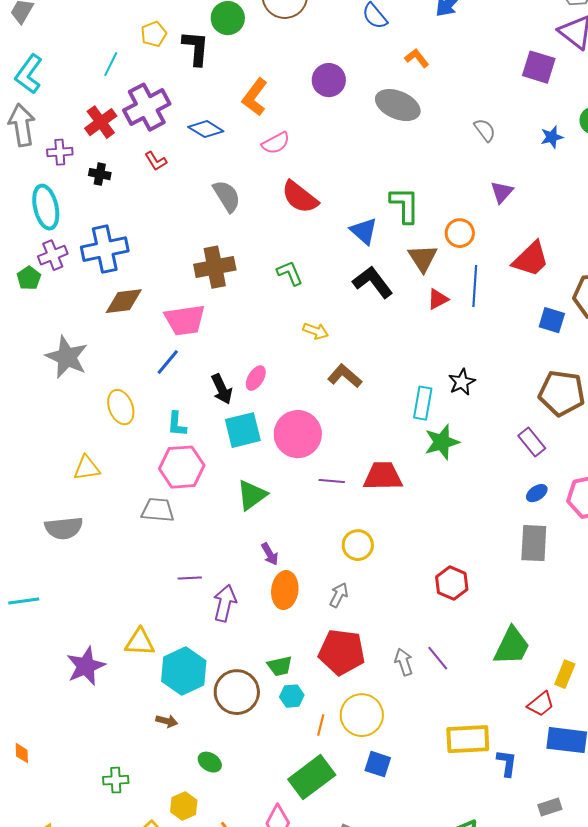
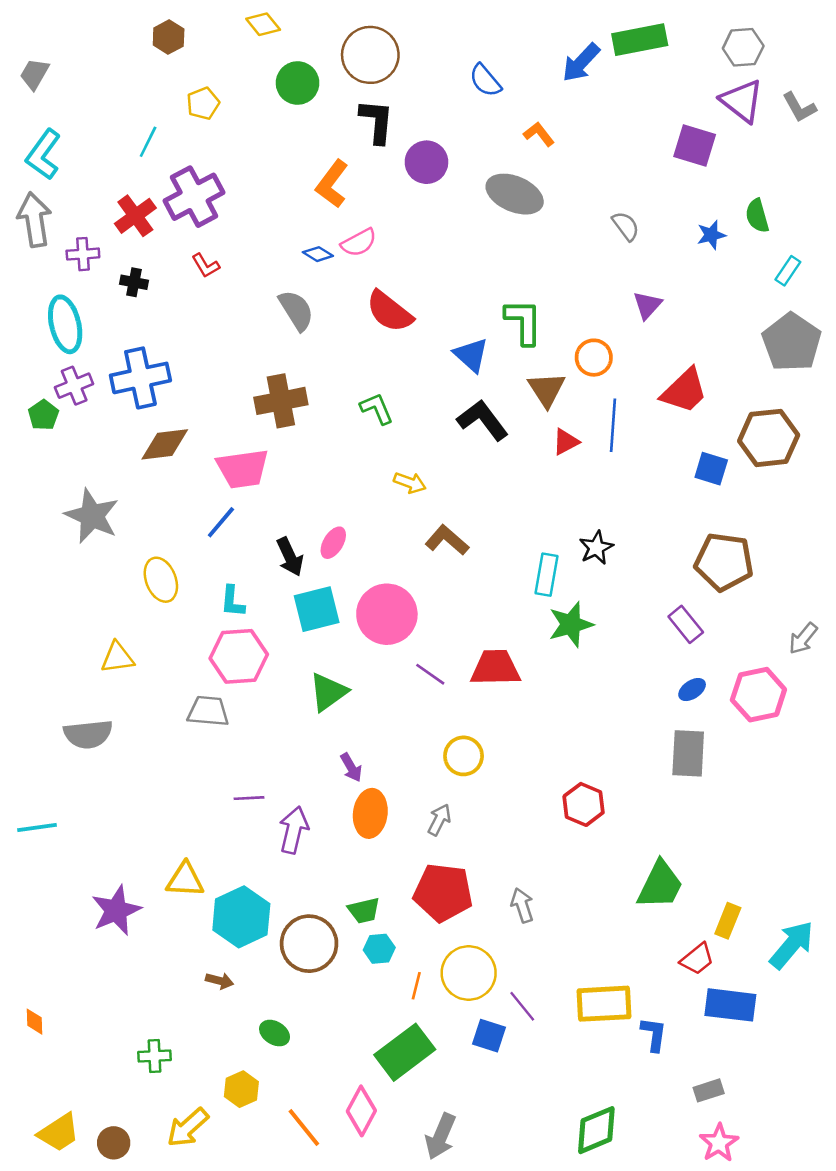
black L-shape: (196, 48) -> (377, 121), moved
blue diamond: (206, 129) -> (318, 254), moved, size x0.7
purple line: (332, 481) -> (430, 674), turned 30
purple line: (438, 658) -> (522, 1006), moved

